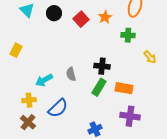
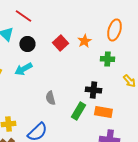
black circle: (54, 13) -> (27, 44), moved
black cross: (102, 66) -> (93, 90), moved
cyan arrow: (44, 80) -> (23, 69), moved

